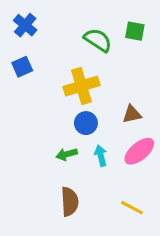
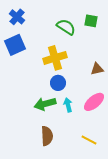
blue square: (22, 67) -> (15, 45), size x1.5
brown triangle: (132, 114) -> (97, 69), moved
green arrow: (67, 154) -> (45, 104), size x1.5

